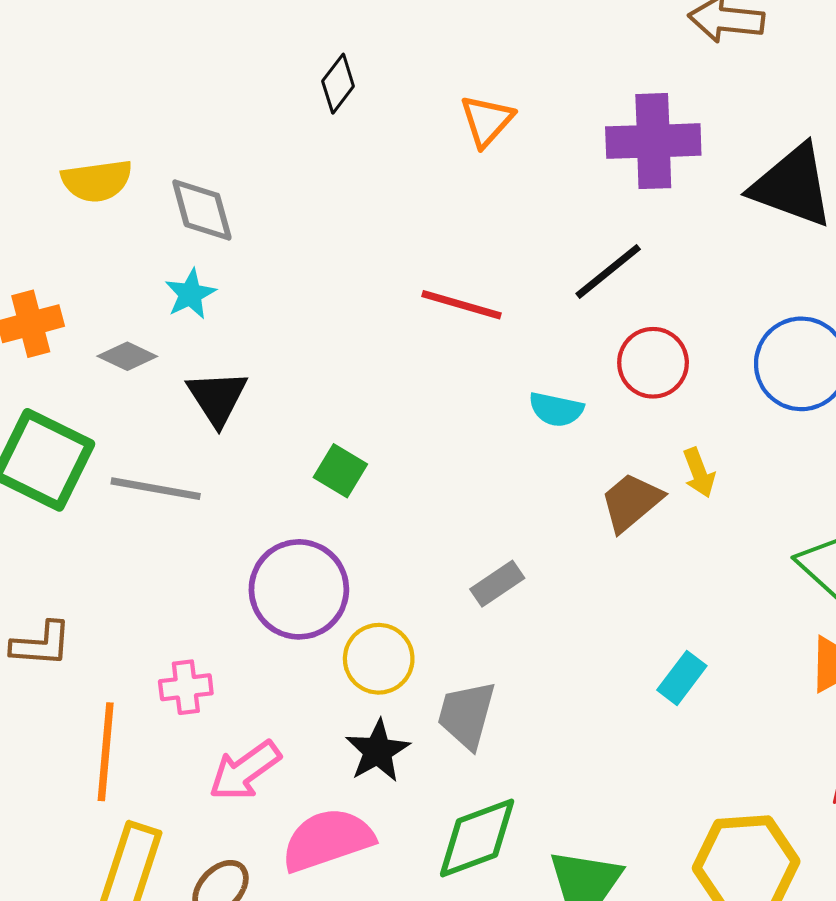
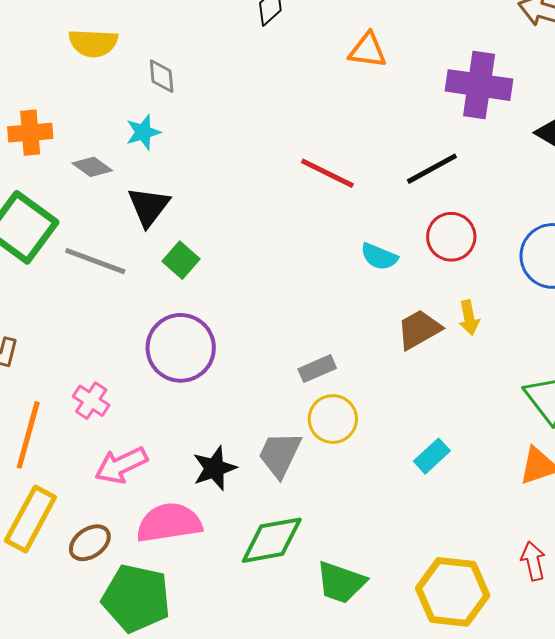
orange triangle: (487, 121) -> (368, 50), turned 45
gray diamond: (202, 210) -> (162, 76), size x0.7
green square: (340, 471) -> (181, 260), moved
yellow circle: (379, 659) -> (333, 419), moved
pink cross: (186, 687) -> (91, 401), turned 30

